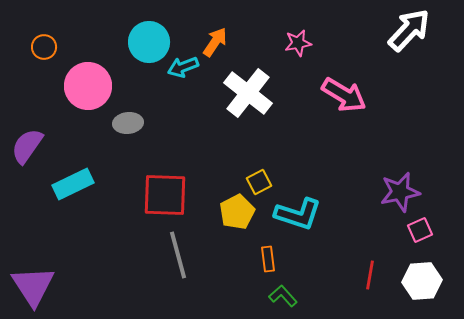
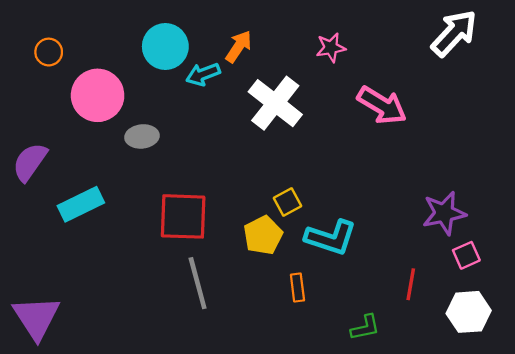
red line: (370, 275) -> (411, 284), moved
green L-shape: (283, 296) -> (365, 328), moved, turned 120

